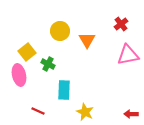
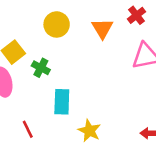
orange triangle: (87, 40) -> (102, 28), moved
red line: (38, 111) -> (28, 129), turned 40

